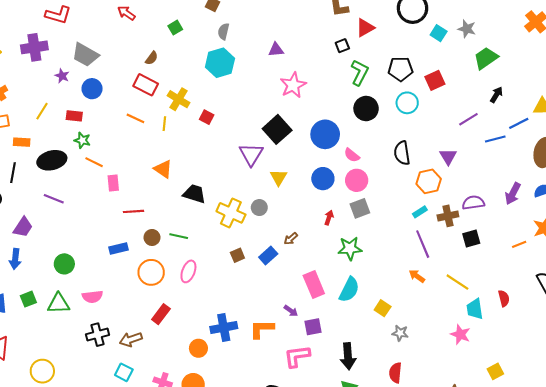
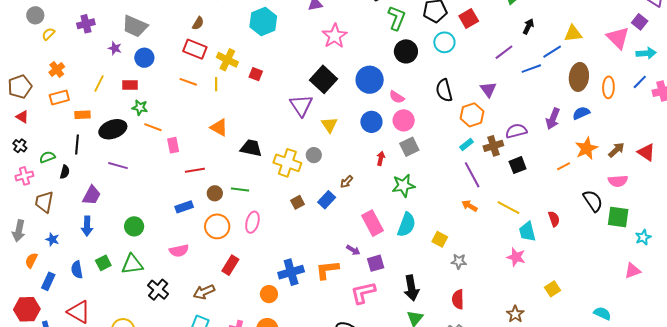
purple cross: (34, 47) -> (86, 24), size x0.7
pink semicircle: (92, 297) -> (179, 251), moved
black cross: (98, 335) -> (158, 290), moved, turned -30

